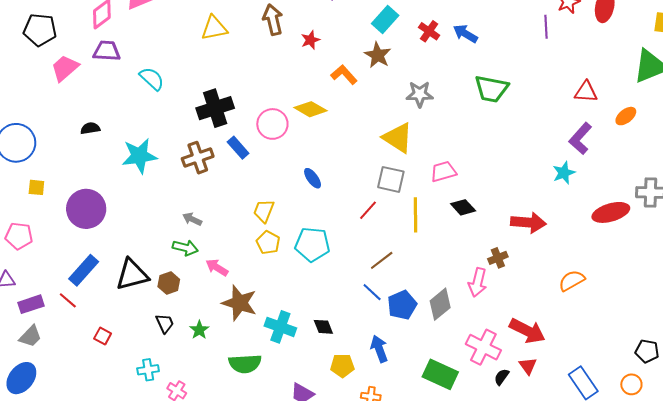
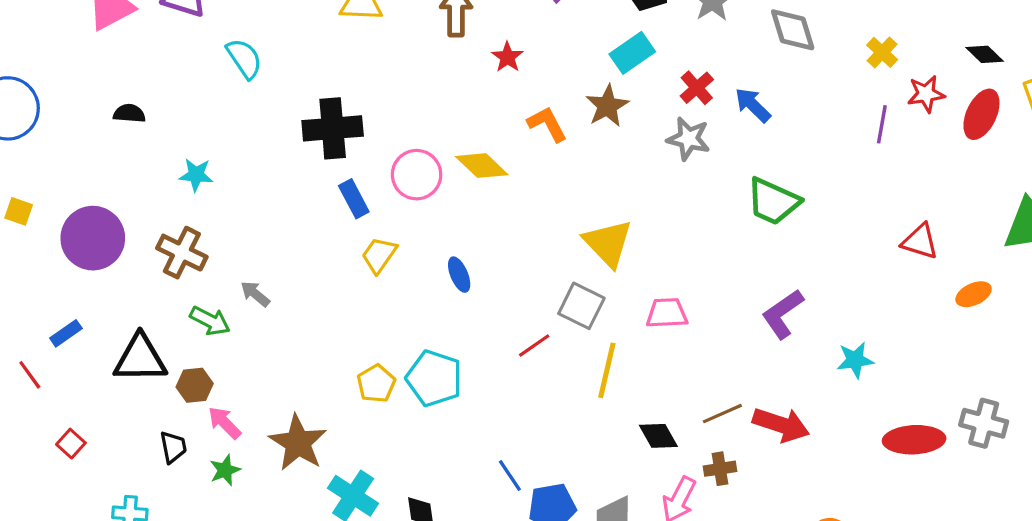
red star: (310, 40) -> (507, 57), turned -30
gray star: (420, 94) -> (689, 139), moved
purple L-shape: (580, 138) -> (783, 314), moved
cyan star: (139, 156) -> (196, 175), size x0.6
brown cross: (198, 158) -> (182, 253), moved, turned 32
yellow square: (36, 187) -> (19, 211), moved
black diamond: (463, 207) -> (658, 436), moved
yellow trapezoid: (264, 211) -> (379, 255), moved
yellow pentagon: (268, 243) -> (376, 384), moved
green arrow: (185, 248) -> (210, 321), moved
brown line: (382, 260) -> (722, 414), moved
pink arrow: (217, 267) -> (225, 423), moved
blue rectangle: (84, 270) -> (66, 333), size x0.6

